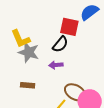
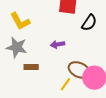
black semicircle: (60, 44) -> (89, 23), moved
gray star: (29, 52) -> (17, 47), moved

